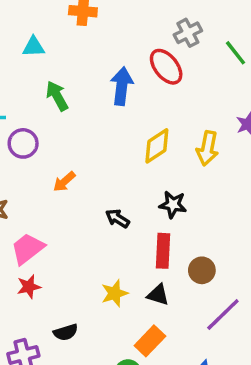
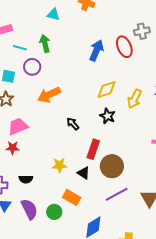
green arrow: (57, 96) -> (45, 44), moved
orange arrow: (64, 182) -> (49, 95), size x1.6
black star: (173, 205) -> (108, 116), moved
brown circle: (202, 270) -> (112, 166), size x1.5
orange rectangle: (150, 341) -> (72, 197), turned 60

